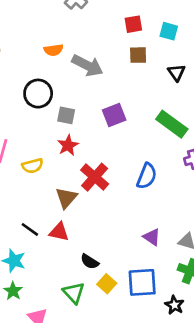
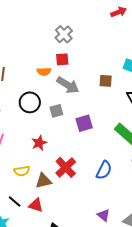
red square: (133, 24) -> (62, 59), moved
gray square: (66, 115) -> (56, 111), moved, turned -32
red star: (68, 145) -> (39, 143), moved
yellow semicircle: (33, 166) -> (22, 171), moved
brown triangle: (66, 198) -> (43, 181), turned 30

